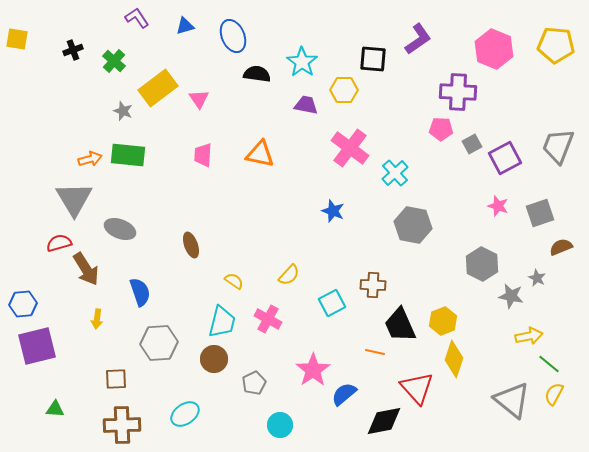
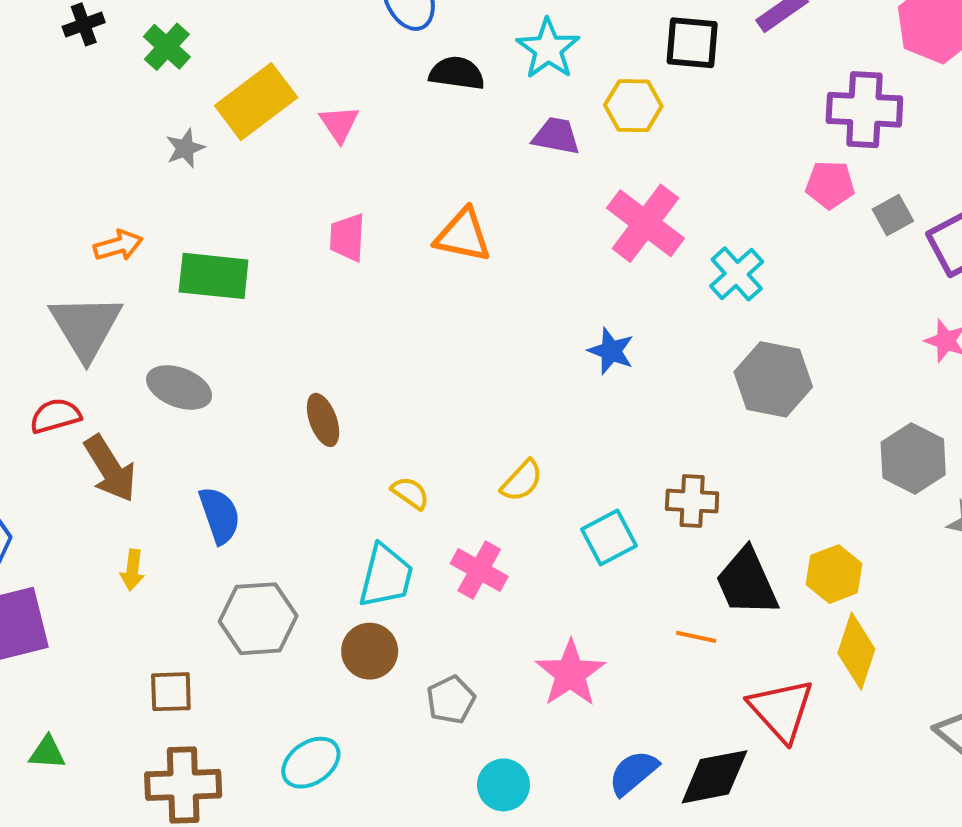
gray star: (123, 111) -> (185, 148), turned 30
green rectangle: (128, 155) -> (214, 276), moved
blue semicircle: (344, 394) -> (633, 773), moved

